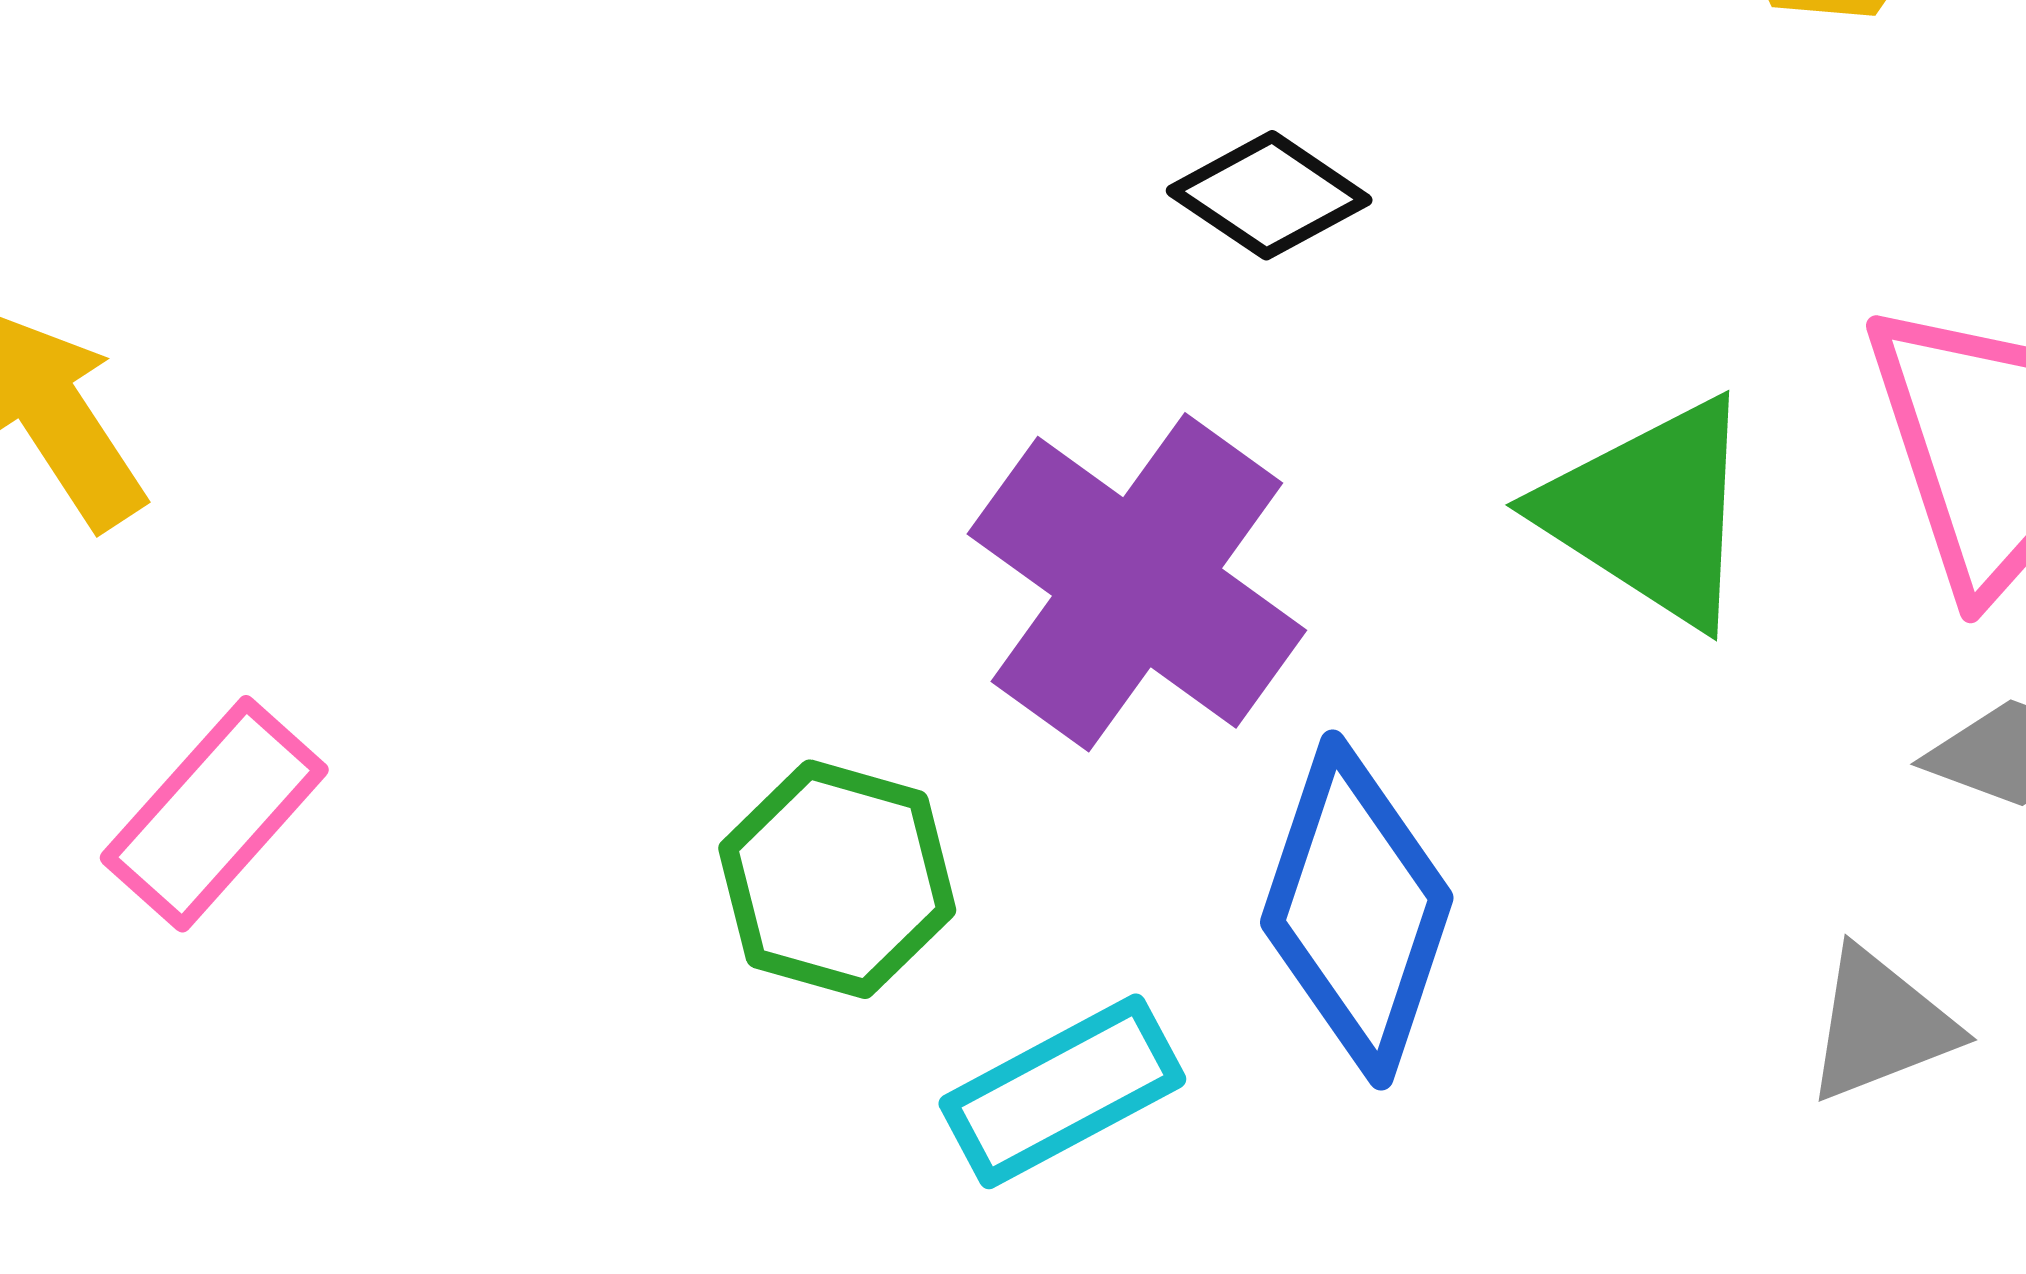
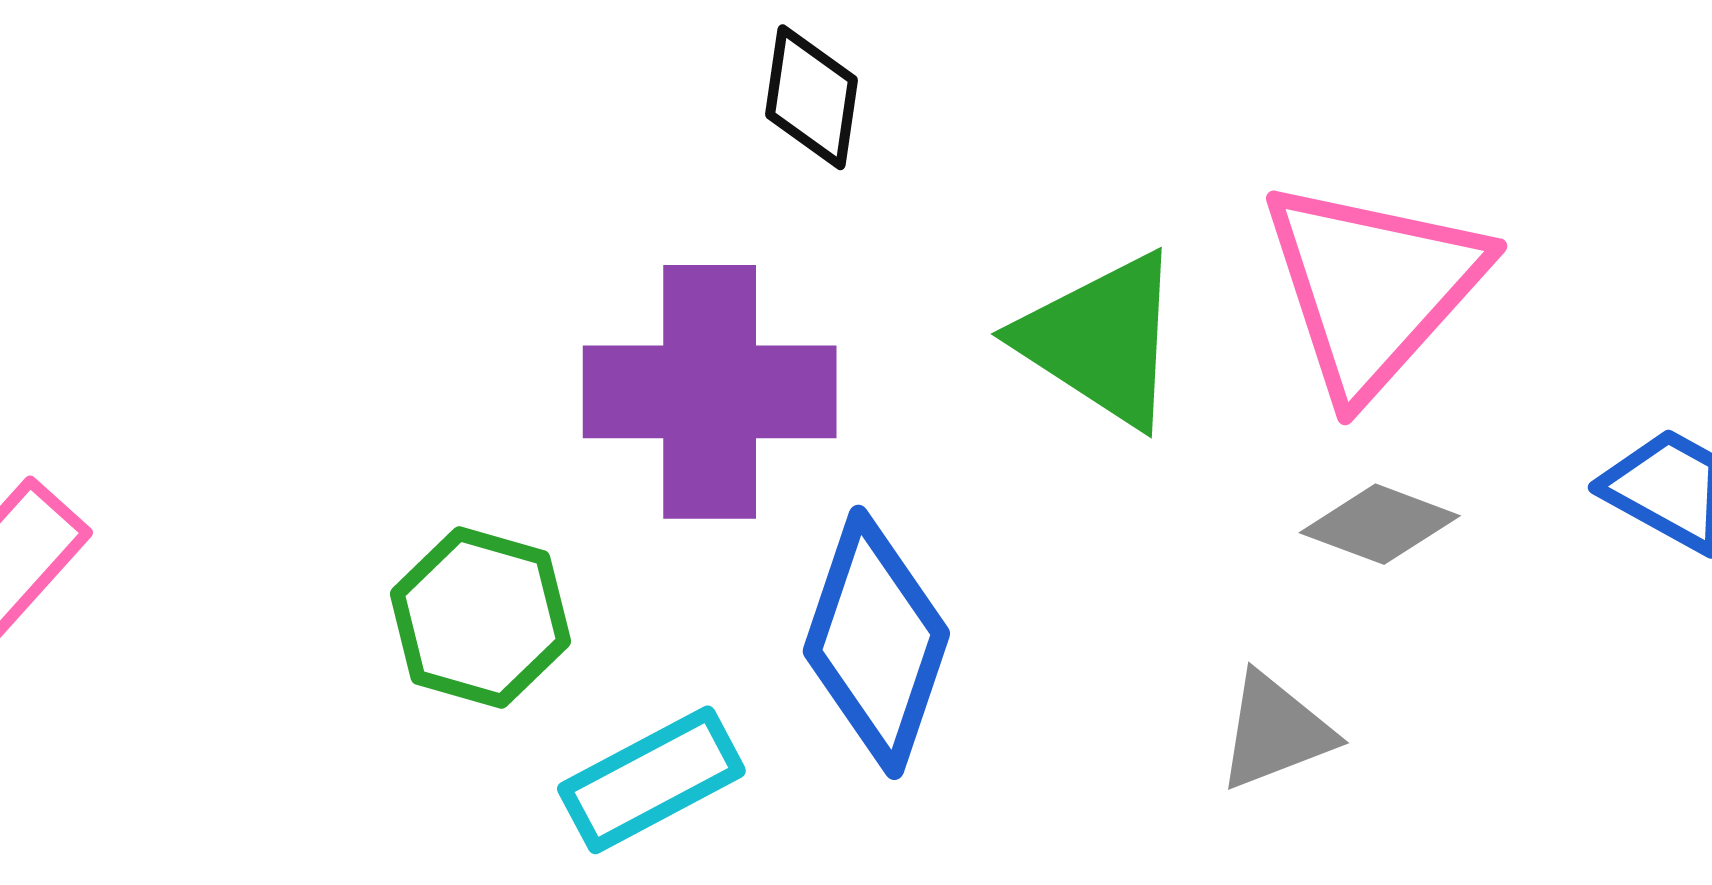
black diamond: (1269, 195) -> (811, 97), turned 64
purple cross: (1137, 582) -> (710, 392), turned -36

